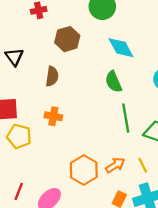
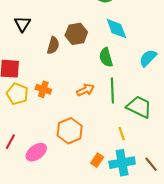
brown hexagon: (67, 39) -> (76, 34), moved
orange cross: (53, 116) -> (43, 89), moved
orange arrow: (115, 165) -> (85, 90), moved

